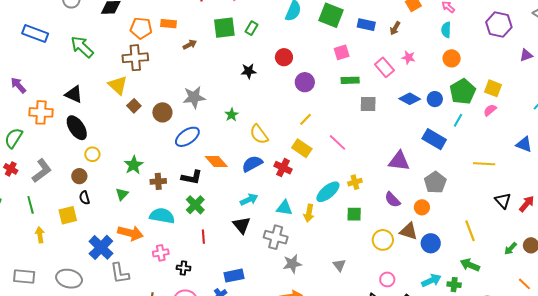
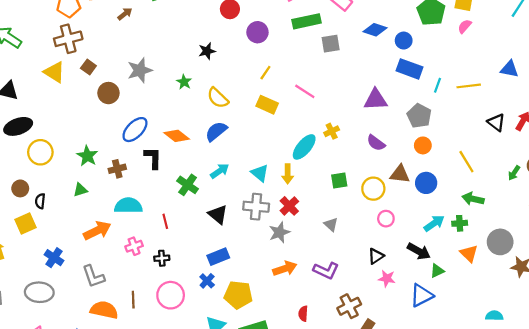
black star: (249, 71) -> (207, 51), moved
green rectangle: (350, 80) -> (306, 21), size x1.4
blue circle: (435, 99) -> (404, 41), moved
brown square: (134, 106) -> (88, 67), moved
cyan line: (458, 120) -> (438, 85), moved
black ellipse: (77, 128) -> (18, 126), turned -65
blue ellipse: (187, 137) -> (135, 130), moved
blue triangle: (524, 144) -> (509, 69), moved
yellow circle: (92, 154) -> (40, 152), size x1.5
red cross: (283, 168) -> (289, 206), moved, turned 30
brown circle: (79, 176) -> (20, 188), moved
black L-shape: (192, 177) -> (153, 158), turned -90
green triangle: (122, 194) -> (80, 190), turned 40
black semicircle: (84, 198) -> (40, 201), turned 32
green cross: (195, 205) -> (188, 185), moved
orange circle: (422, 207) -> (423, 145), moved
cyan triangle: (284, 208) -> (260, 173), turned 42
green square: (354, 214) -> (339, 181), moved
black triangle: (242, 225) -> (218, 214), moved
orange arrow: (130, 233) -> (97, 231), turned -30
red line: (203, 237) -> (165, 221), moved
blue cross: (101, 247) -> (54, 258), moved, size x0.7
pink circle: (387, 279) -> (386, 219), moved

